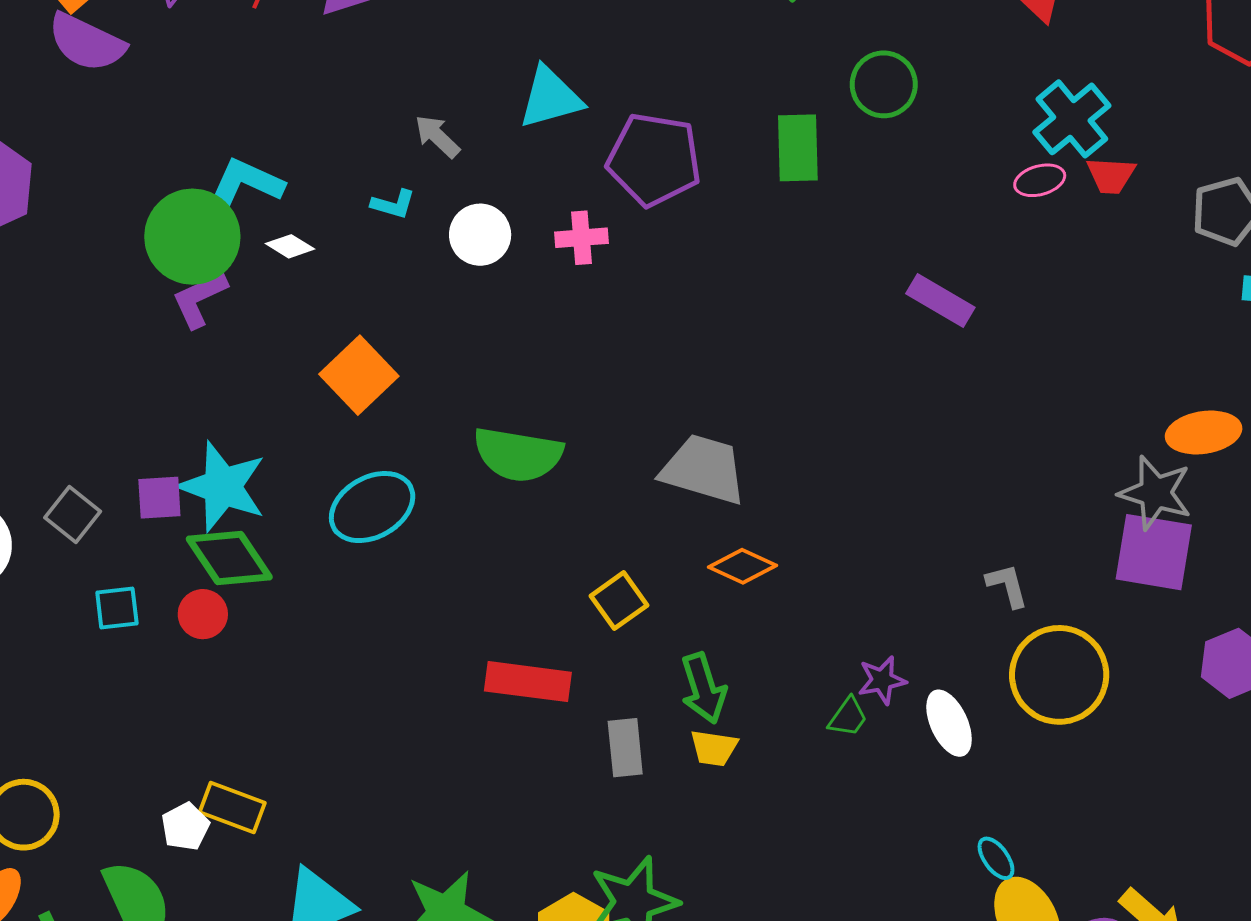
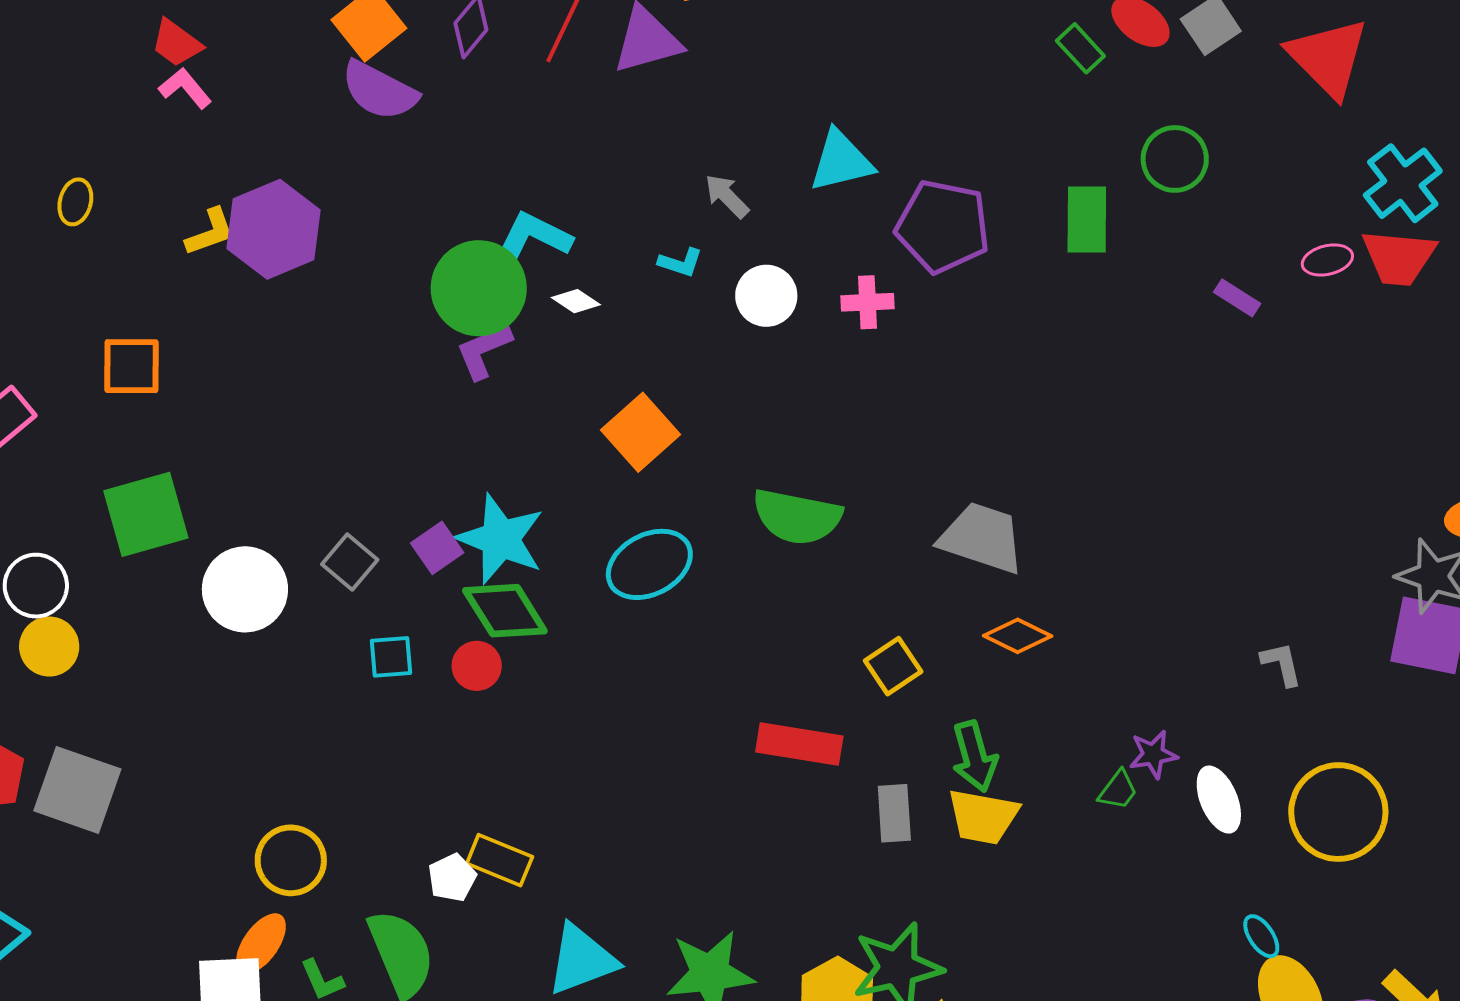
cyan cross: (1072, 119) -> (1403, 183), moved
red trapezoid: (1111, 175) -> (1399, 257), size x1.5
purple rectangle: (940, 300) -> (1237, 298), moved, size x0.7
purple square: (159, 498) -> (437, 548), turned -33
yellow circle: (1059, 675) -> (1338, 812), moved
yellow trapezoid: (714, 748) -> (983, 817), size x1.5

